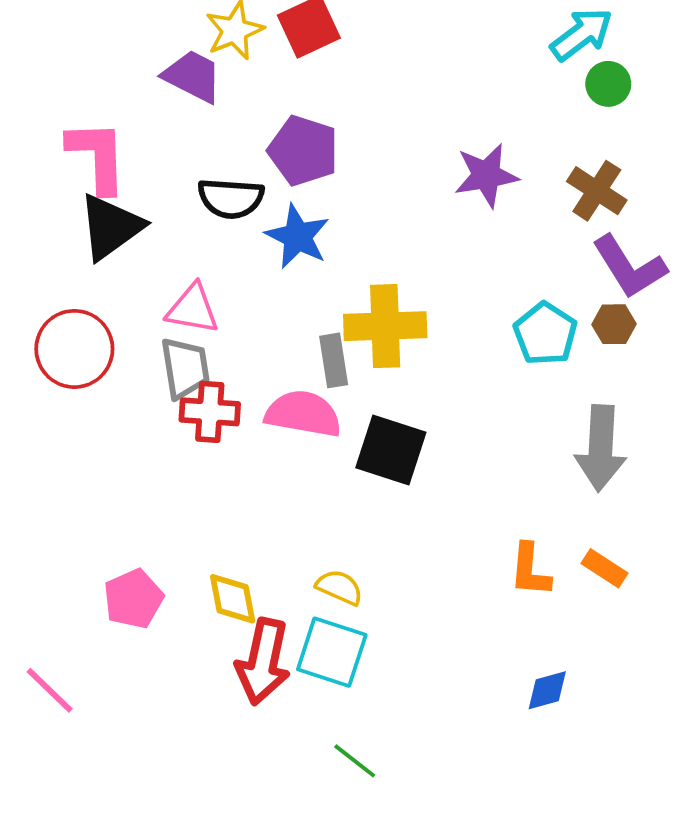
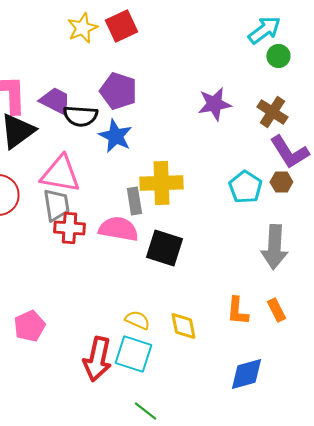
purple trapezoid: (193, 76) -> (55, 101), moved
pink triangle: (193, 309) -> (60, 174), size x1.4
orange rectangle: (604, 568) -> (276, 310), turned 30
yellow diamond: (233, 599) -> (183, 326), moved
blue diamond: (547, 690) -> (246, 374), size x1.5

